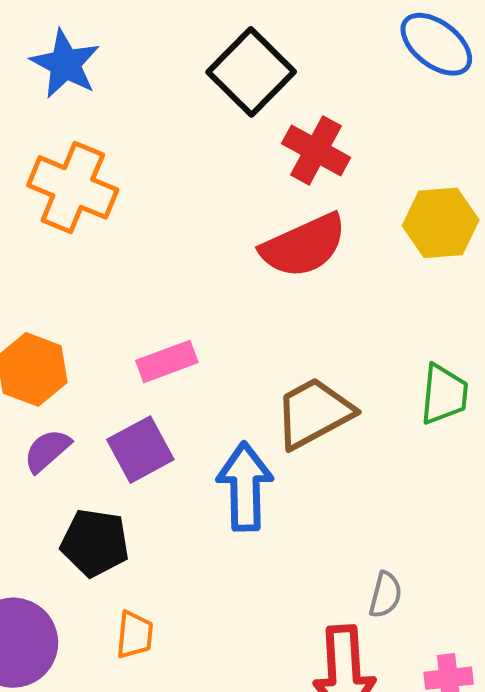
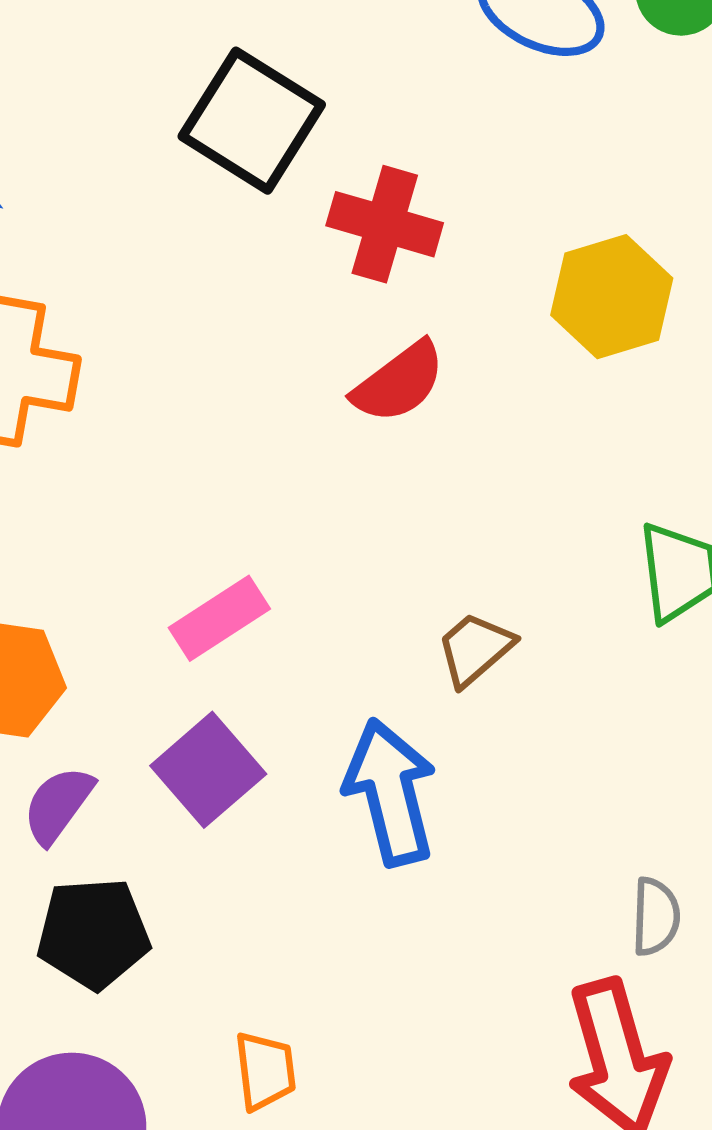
red semicircle: (304, 246) -> (399, 382), size x0.7
brown trapezoid: (314, 413) -> (475, 649), size x0.6
black pentagon: (95, 543) -> (93, 933), moved

